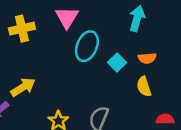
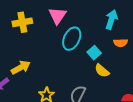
orange semicircle: (147, 58) -> (121, 43), moved
yellow semicircle: (144, 86) -> (102, 71), moved, turned -35

